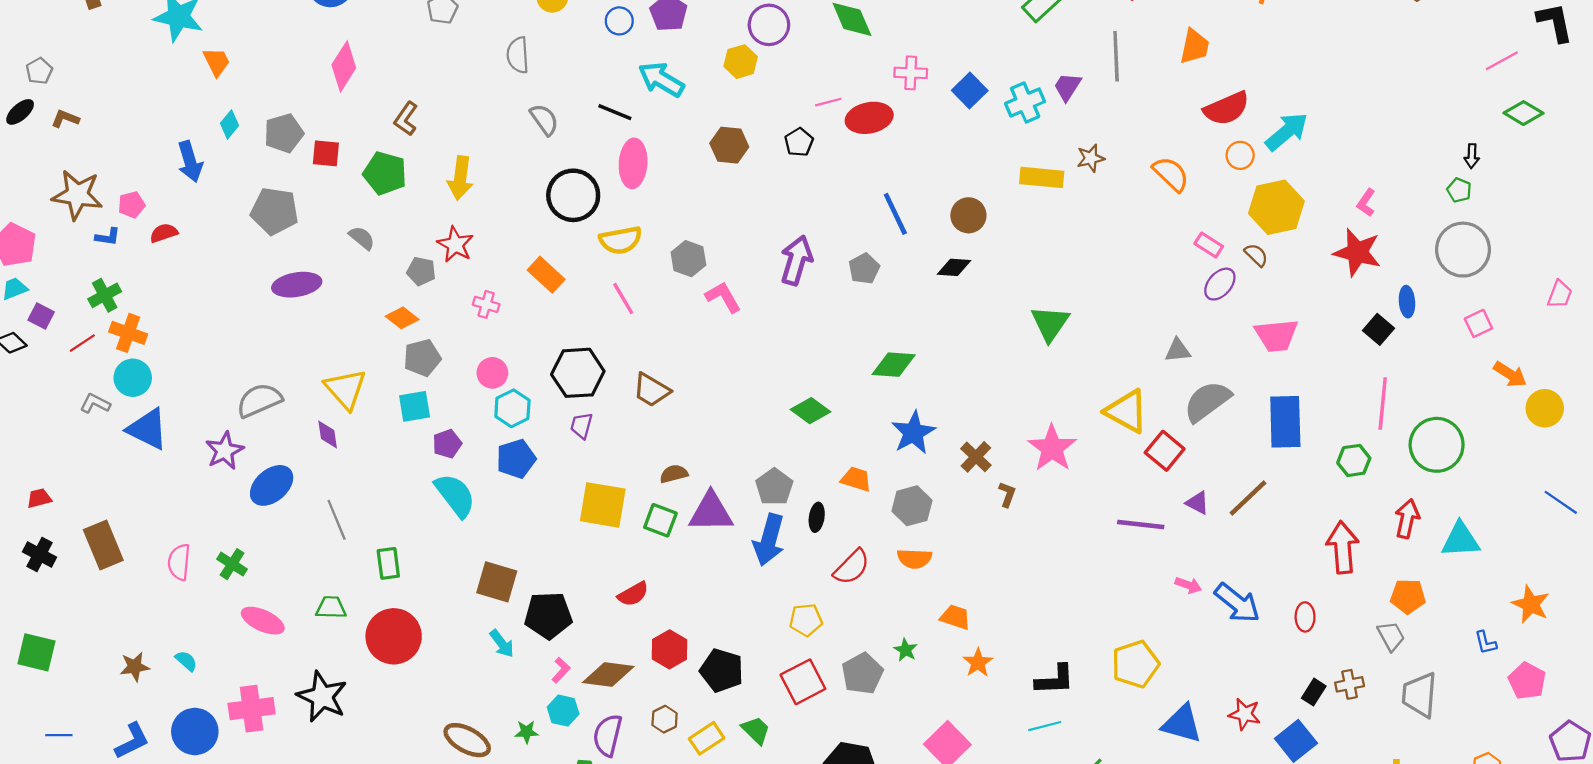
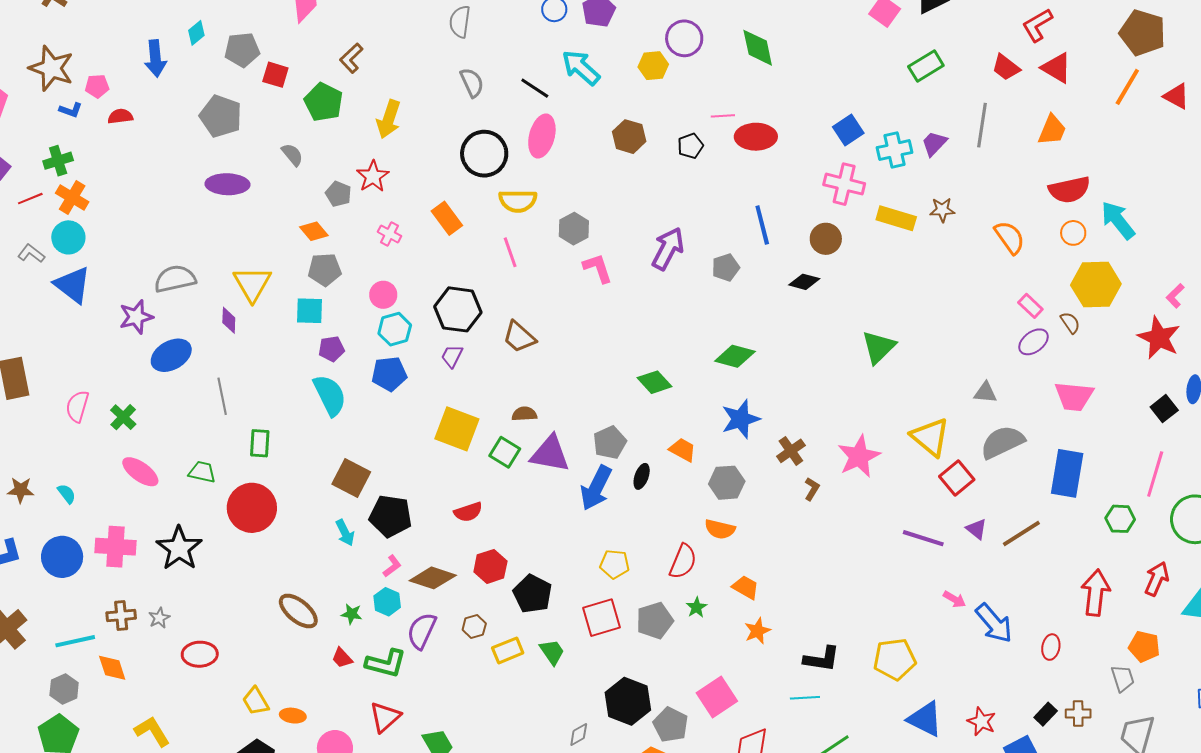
pink cross: (911, 73) -> (844, 184), moved, size x1.4
cyan arrow: (1287, 132) -> (1118, 220), turned -99
red semicircle: (852, 567) -> (683, 561), moved, turned -33

